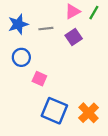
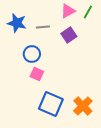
blue star: (18, 24) -> (17, 23), turned 30
blue circle: (21, 57) -> (32, 54), moved

